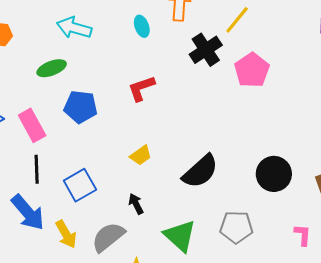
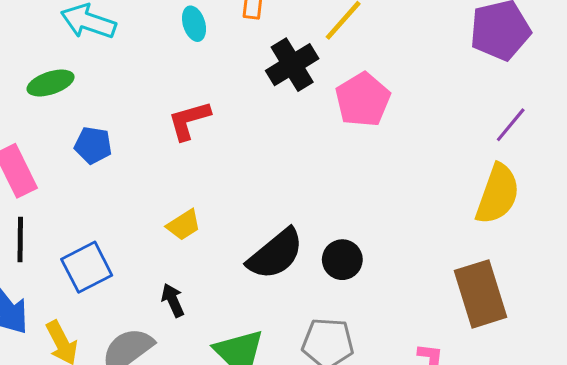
blue pentagon: (81, 107) -> (93, 145), size x0.7
black circle: (274, 174) -> (342, 260), moved, size x0.7

